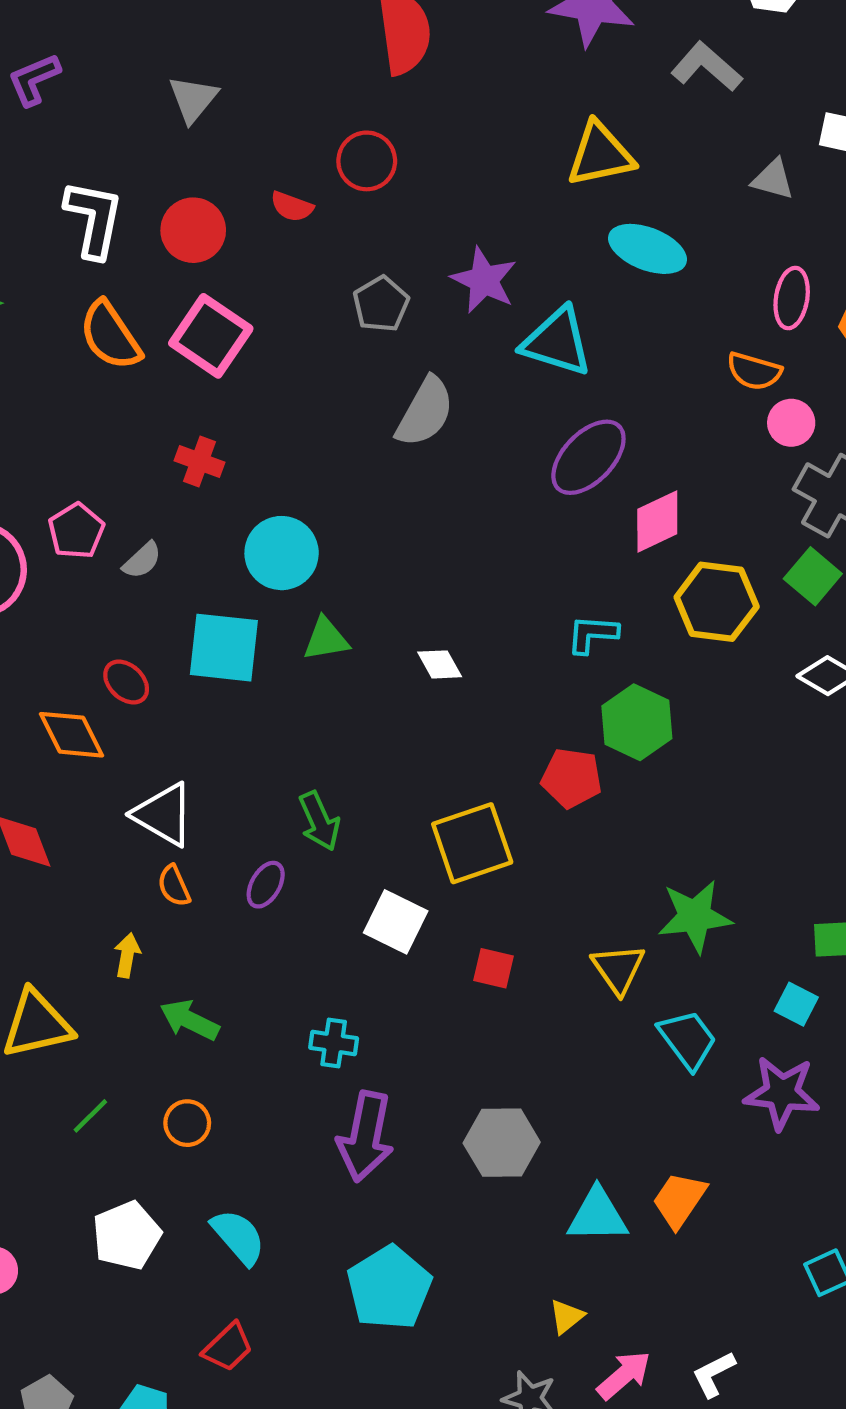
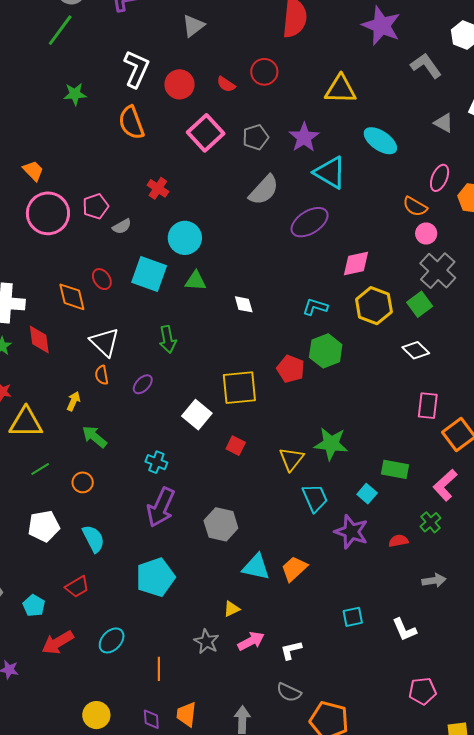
yellow triangle: (600, 154) -> (341, 89), moved
pink square: (211, 336) -> (206, 133), moved
purple ellipse: (588, 457) -> (310, 222), moved
green arrow: (319, 821) -> (168, 339), moved

